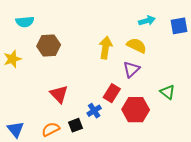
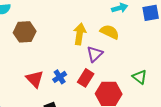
purple triangle: (131, 69) -> (95, 54), moved
blue cross: (94, 111) -> (60, 77), moved

